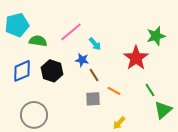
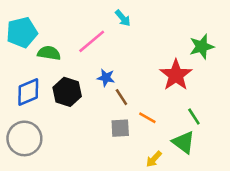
cyan arrow: (95, 44) -> (123, 18), moved
green triangle: (163, 110) -> (184, 142), moved, turned -42
gray circle: (34, 115) -> (24, 138), moved

